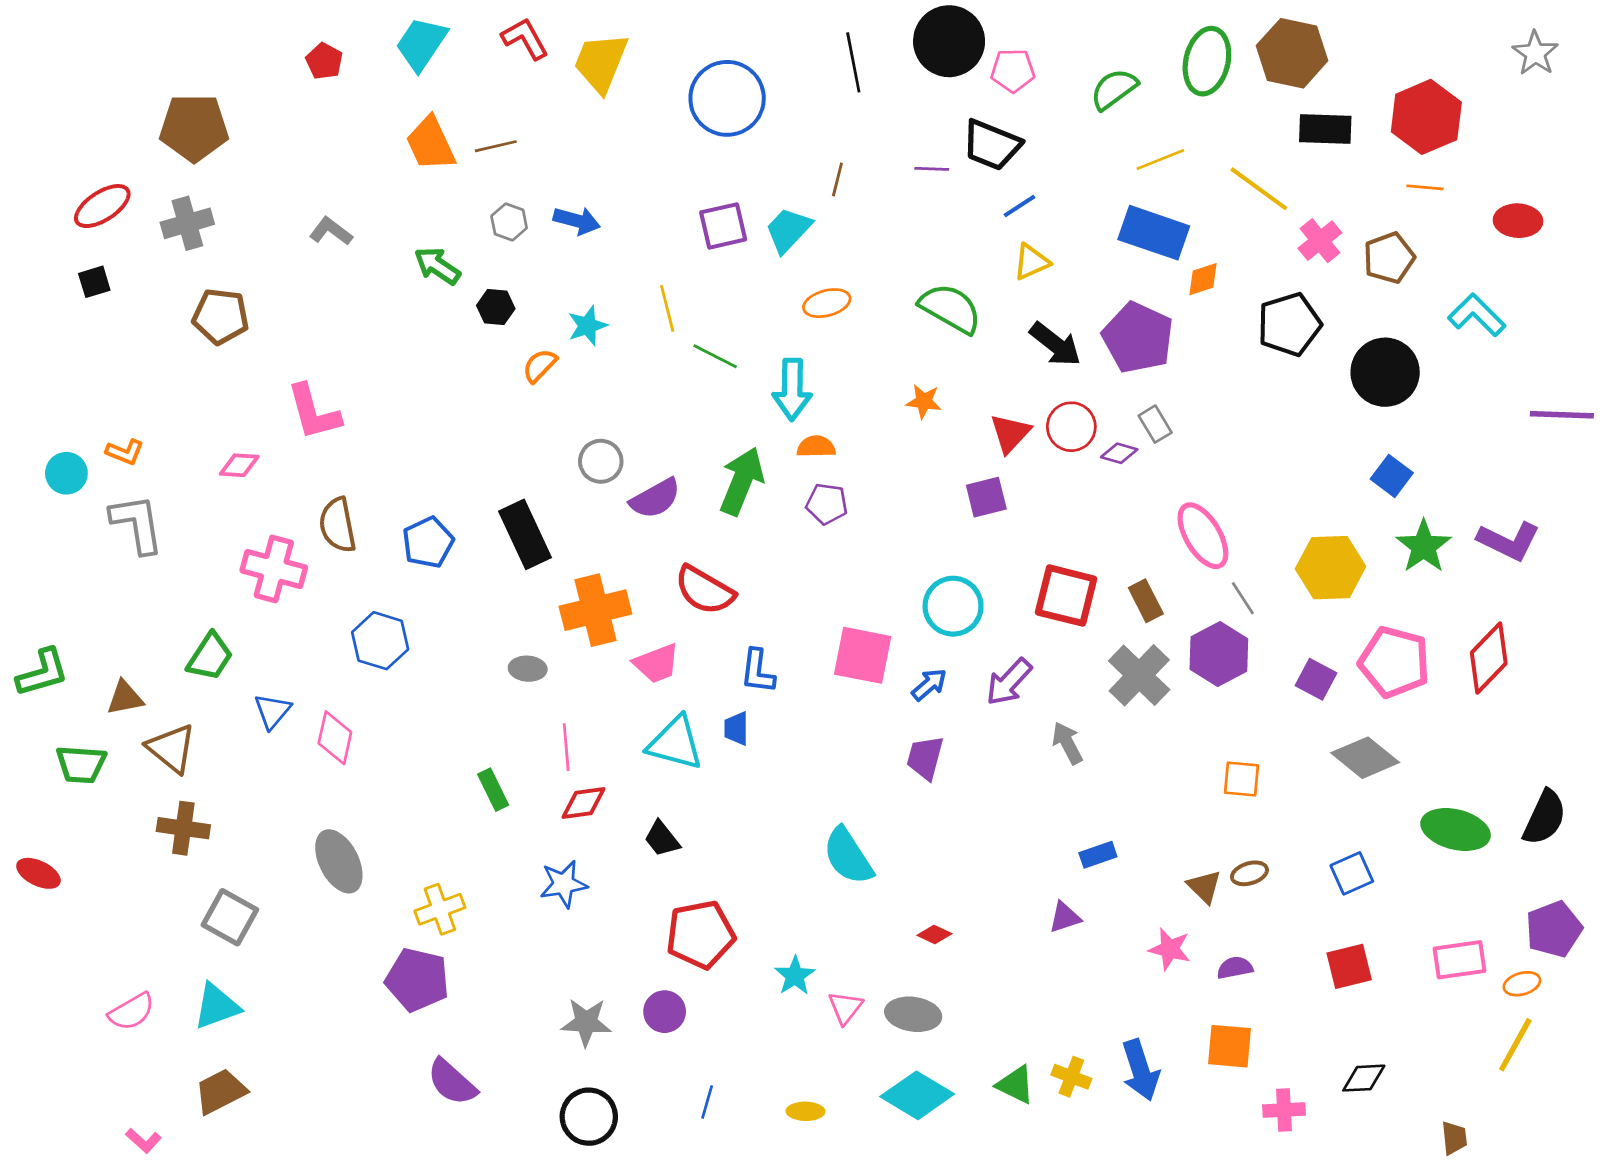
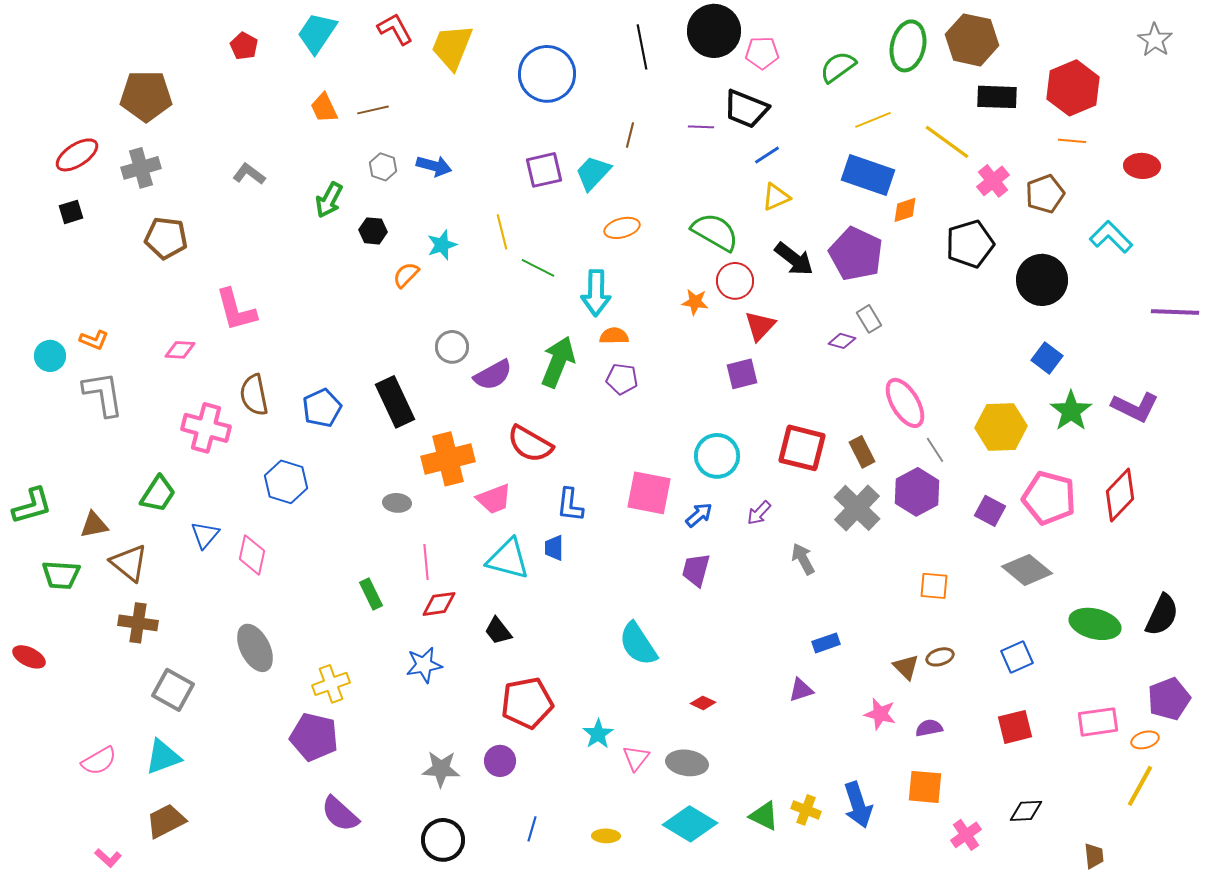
orange trapezoid: (431, 144) -> (324, 108), size x0.7
green arrow: (437, 266) -> (329, 200), turned -96
red circle: (1071, 427) -> (735, 281), moved
purple arrow: (1009, 682) -> (759, 513), size x0.7
pink cross: (1284, 1110) -> (966, 835), turned -32

